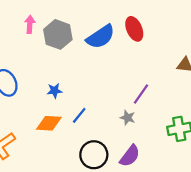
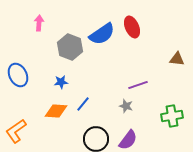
gray hexagon: (58, 34) -> (70, 47), moved
purple line: (141, 94) -> (138, 85), turned 36

